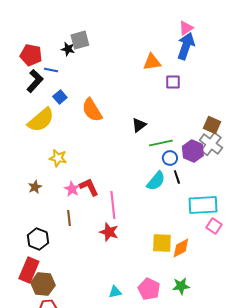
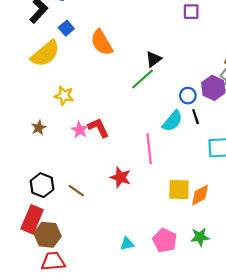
green line: (161, 143) -> (143, 79), moved, turned -30
pink line: (113, 205) -> (149, 149), moved
brown line: (69, 218) -> (76, 191), moved, turned -49

